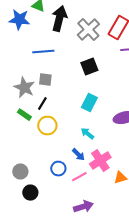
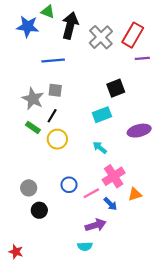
black square: (89, 67) -> (116, 88), moved
cyan rectangle: (89, 103) -> (102, 115), turned 42
blue arrow: (78, 155) -> (110, 204), moved

